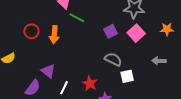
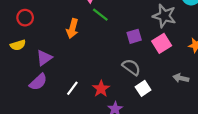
red circle: (31, 31) -> (25, 18), moved
purple triangle: (48, 71) -> (44, 58), moved, turned 35
white square: (127, 76) -> (143, 88), turned -32

